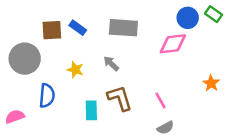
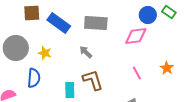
blue rectangle: (78, 28) -> (59, 23), size x1.6
brown square: (52, 30) -> (32, 13), moved
yellow star: (75, 70) -> (45, 53), moved
pink line: (161, 101) -> (137, 73), moved

